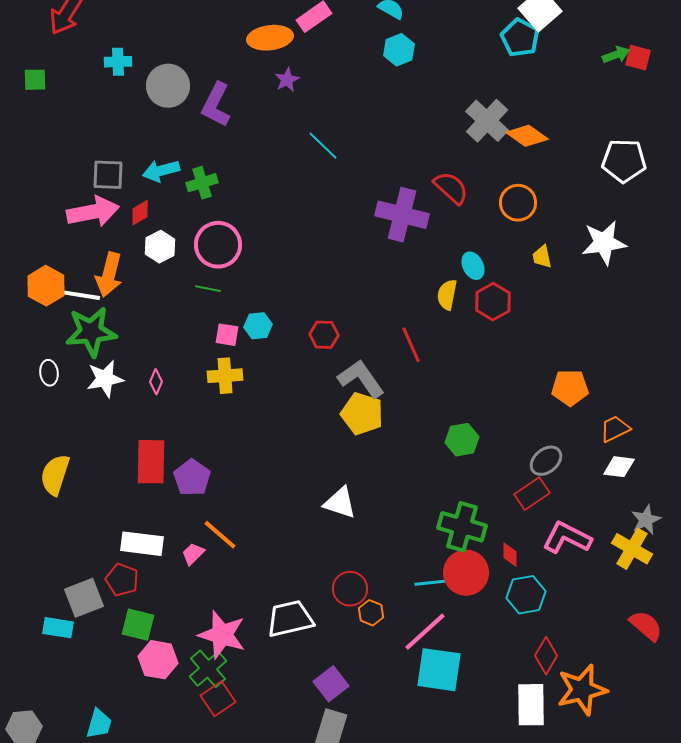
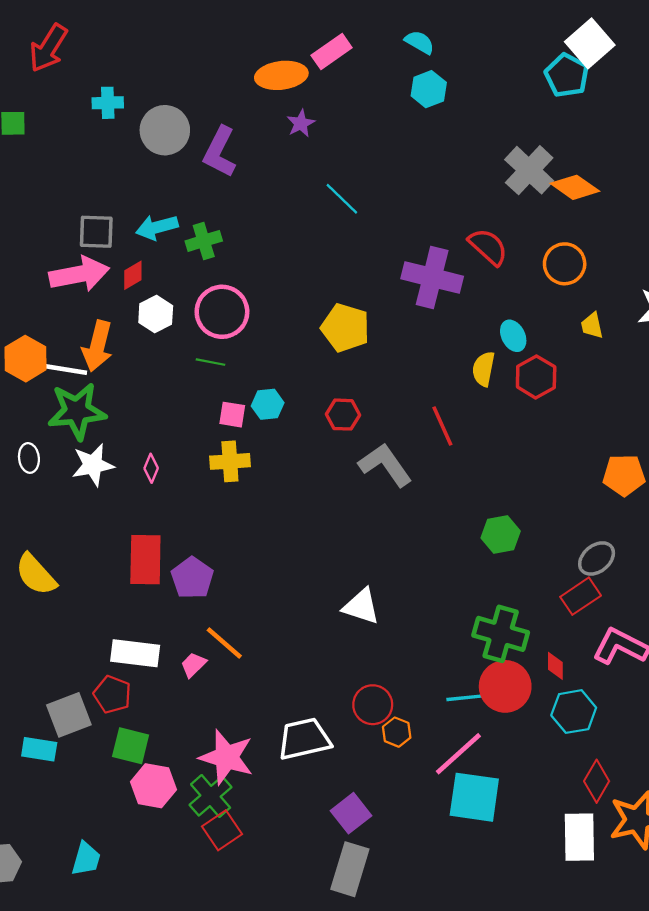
yellow pentagon: (362, 414) -> (345, 328), moved
yellow semicircle: (55, 475) -> (36, 574), turned -60

